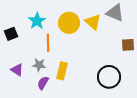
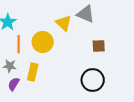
yellow circle: (69, 23) -> (43, 42), moved
black circle: (109, 77) -> (93, 80), moved

